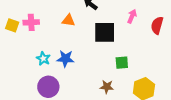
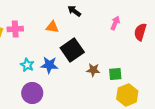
black square: (105, 32) -> (72, 50), moved, turned -35
green square: (122, 63) -> (115, 74), moved
brown star: (107, 87) -> (93, 70), moved

